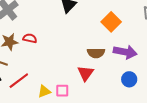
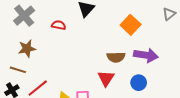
red semicircle: (30, 38) -> (59, 25), moved
blue circle: (129, 79) -> (139, 83), moved

